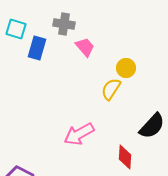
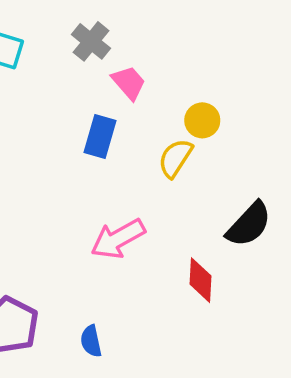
gray cross: (64, 24) -> (91, 41), turned 30
blue rectangle: (37, 48) -> (100, 137), moved

